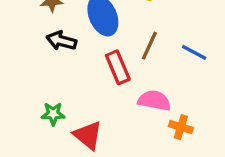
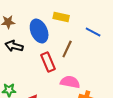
blue line: (194, 52) -> (93, 32), moved

